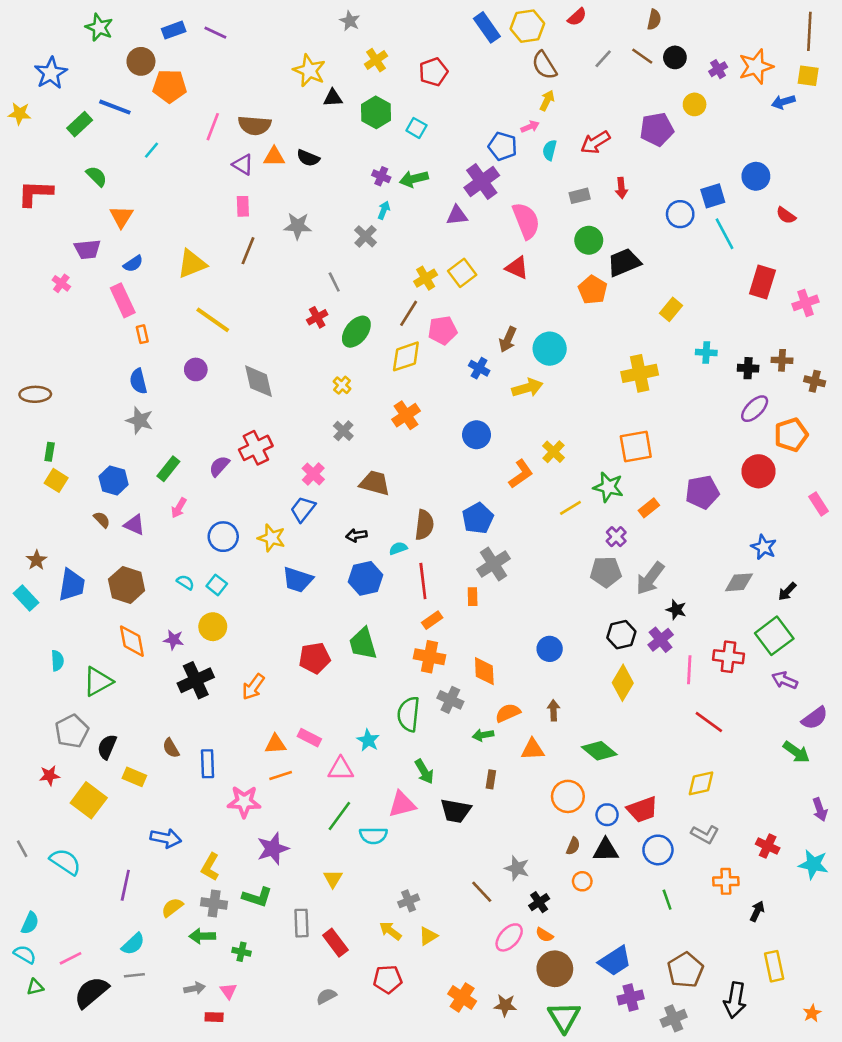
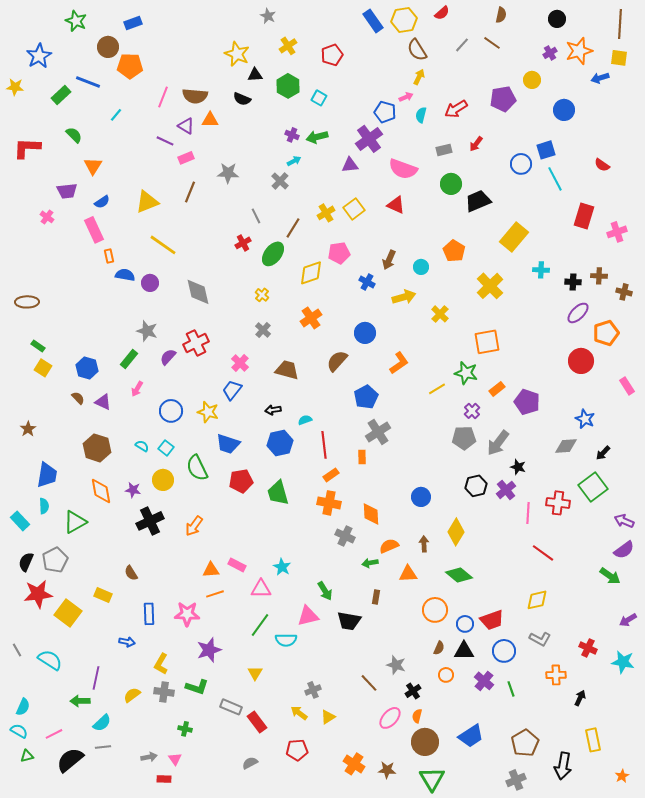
purple line: (215, 33) -> (165, 141), moved
black circle: (675, 57) -> (557, 19), moved
black semicircle: (308, 158) -> (242, 99), moved
blue circle: (756, 176) -> (564, 110), moved
red arrow: (621, 188) -> (476, 144), turned 42
pink rectangle: (243, 206) -> (186, 158), turned 70
cyan arrow: (384, 210) -> (294, 161), turned 40
pink semicircle: (526, 221) -> (403, 169), turned 132
orange pentagon: (593, 290) -> (454, 251), moved
yellow rectangle: (671, 309) -> (514, 237), size x1.6
brown line: (409, 313) -> (293, 228), moved
cyan circle: (550, 349) -> (421, 267), size x0.6
yellow cross: (640, 373) -> (490, 286), turned -32
blue semicircle: (138, 381) -> (125, 275), moved, turned 114
gray star: (140, 420) -> (147, 331), moved
green rectangle: (50, 452) -> (38, 346), turned -64
yellow cross: (554, 452) -> (440, 314), moved
purple pentagon: (702, 492) -> (527, 402), moved, turned 30
brown semicircle: (424, 525) -> (337, 361), moved, turned -145
blue trapezoid: (72, 585) -> (47, 475), moved
cyan rectangle: (26, 598) -> (20, 521), moved
red pentagon: (315, 658) -> (241, 481), moved
purple arrow: (785, 680) -> (624, 521), moved
yellow diamond: (623, 683) -> (456, 532), moved
green semicircle: (409, 714) -> (197, 468), moved, turned -32
black semicircle: (107, 747) -> (26, 562), moved
blue rectangle: (208, 764) -> (149, 614), moved
red star: (50, 776) -> (38, 594), size x1.8
purple arrow: (820, 809) -> (628, 620), turned 78
blue arrow: (166, 838) -> (127, 642), size x0.7
gray rectangle: (302, 923) -> (231, 707), turned -65
orange semicircle: (544, 935) -> (417, 716), turned 72
green arrow: (202, 936) -> (80, 701), moved
purple cross: (631, 997) -> (484, 681), moved, turned -36

